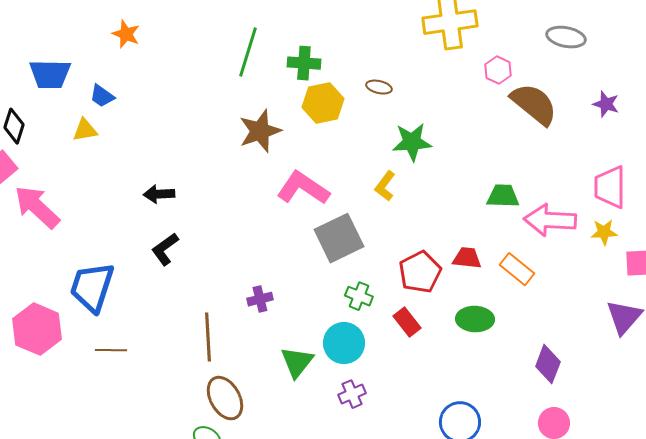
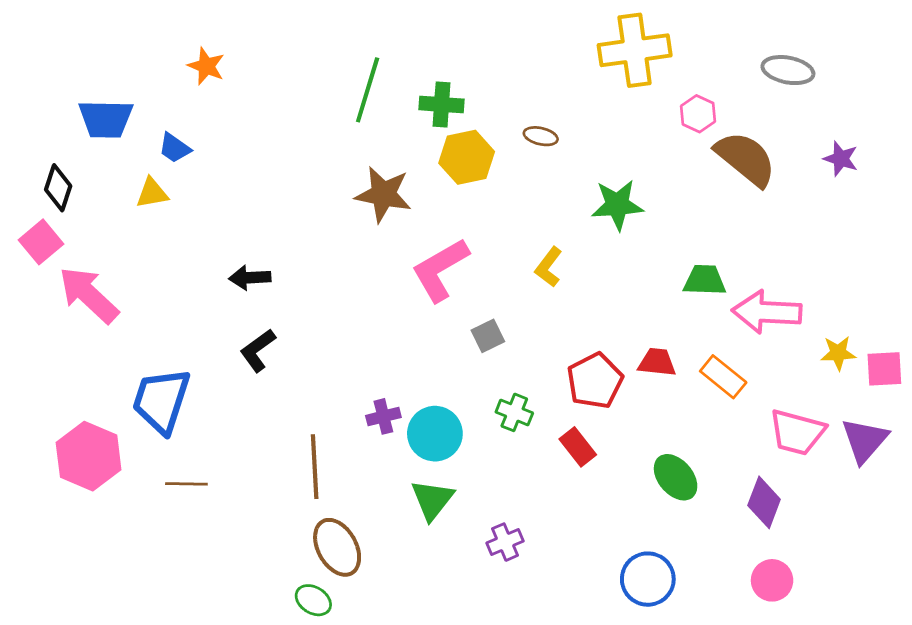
brown star: (260, 131) -> (383, 194), turned 30
green star: (412, 142) -> (617, 205), moved
pink trapezoid: (610, 187) -> (797, 432), moved, turned -75
pink L-shape: (303, 188) -> (440, 270), turned -64
yellow star: (604, 232) -> (838, 353), moved
gray square: (339, 238) -> (488, 336), size x0.5
green ellipse: (475, 319) -> (676, 477), moved, turned 48
cyan circle: (344, 343) -> (435, 434), moved

